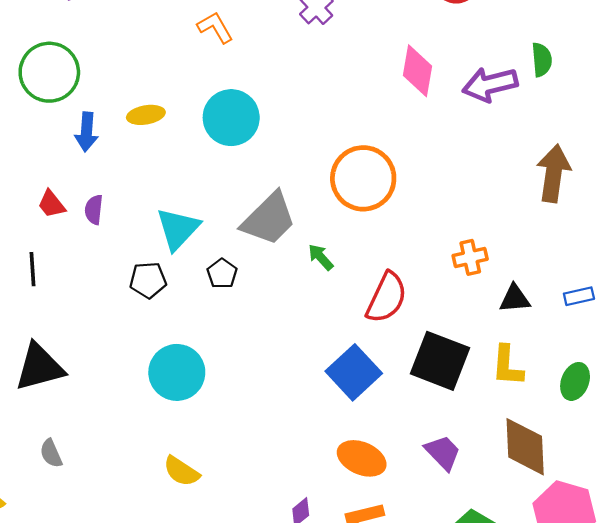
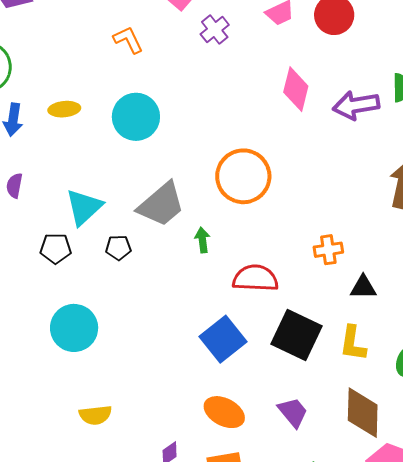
green arrow: (321, 257) -> (202, 240), turned 30
black pentagon: (222, 274) -> (118, 248), turned 30
red semicircle: (387, 298) -> (255, 278), turned -117
yellow semicircle: (181, 471) -> (95, 415), moved, turned -44

